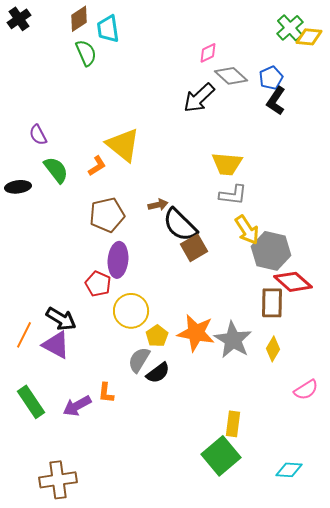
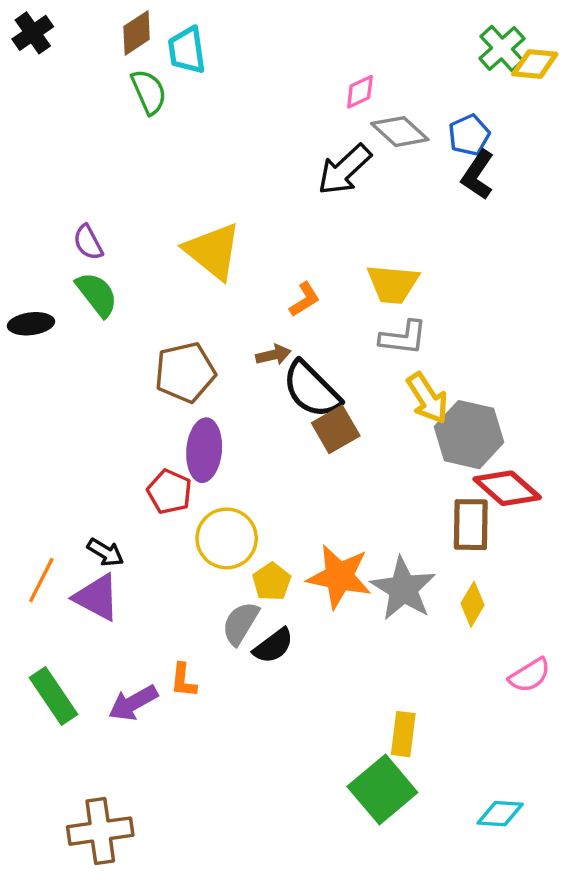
purple semicircle: (38, 135) -> (88, 242), moved
orange L-shape: (97, 166) -> (305, 300), moved
black arrow: (61, 319) -> (105, 552), size x0.7

